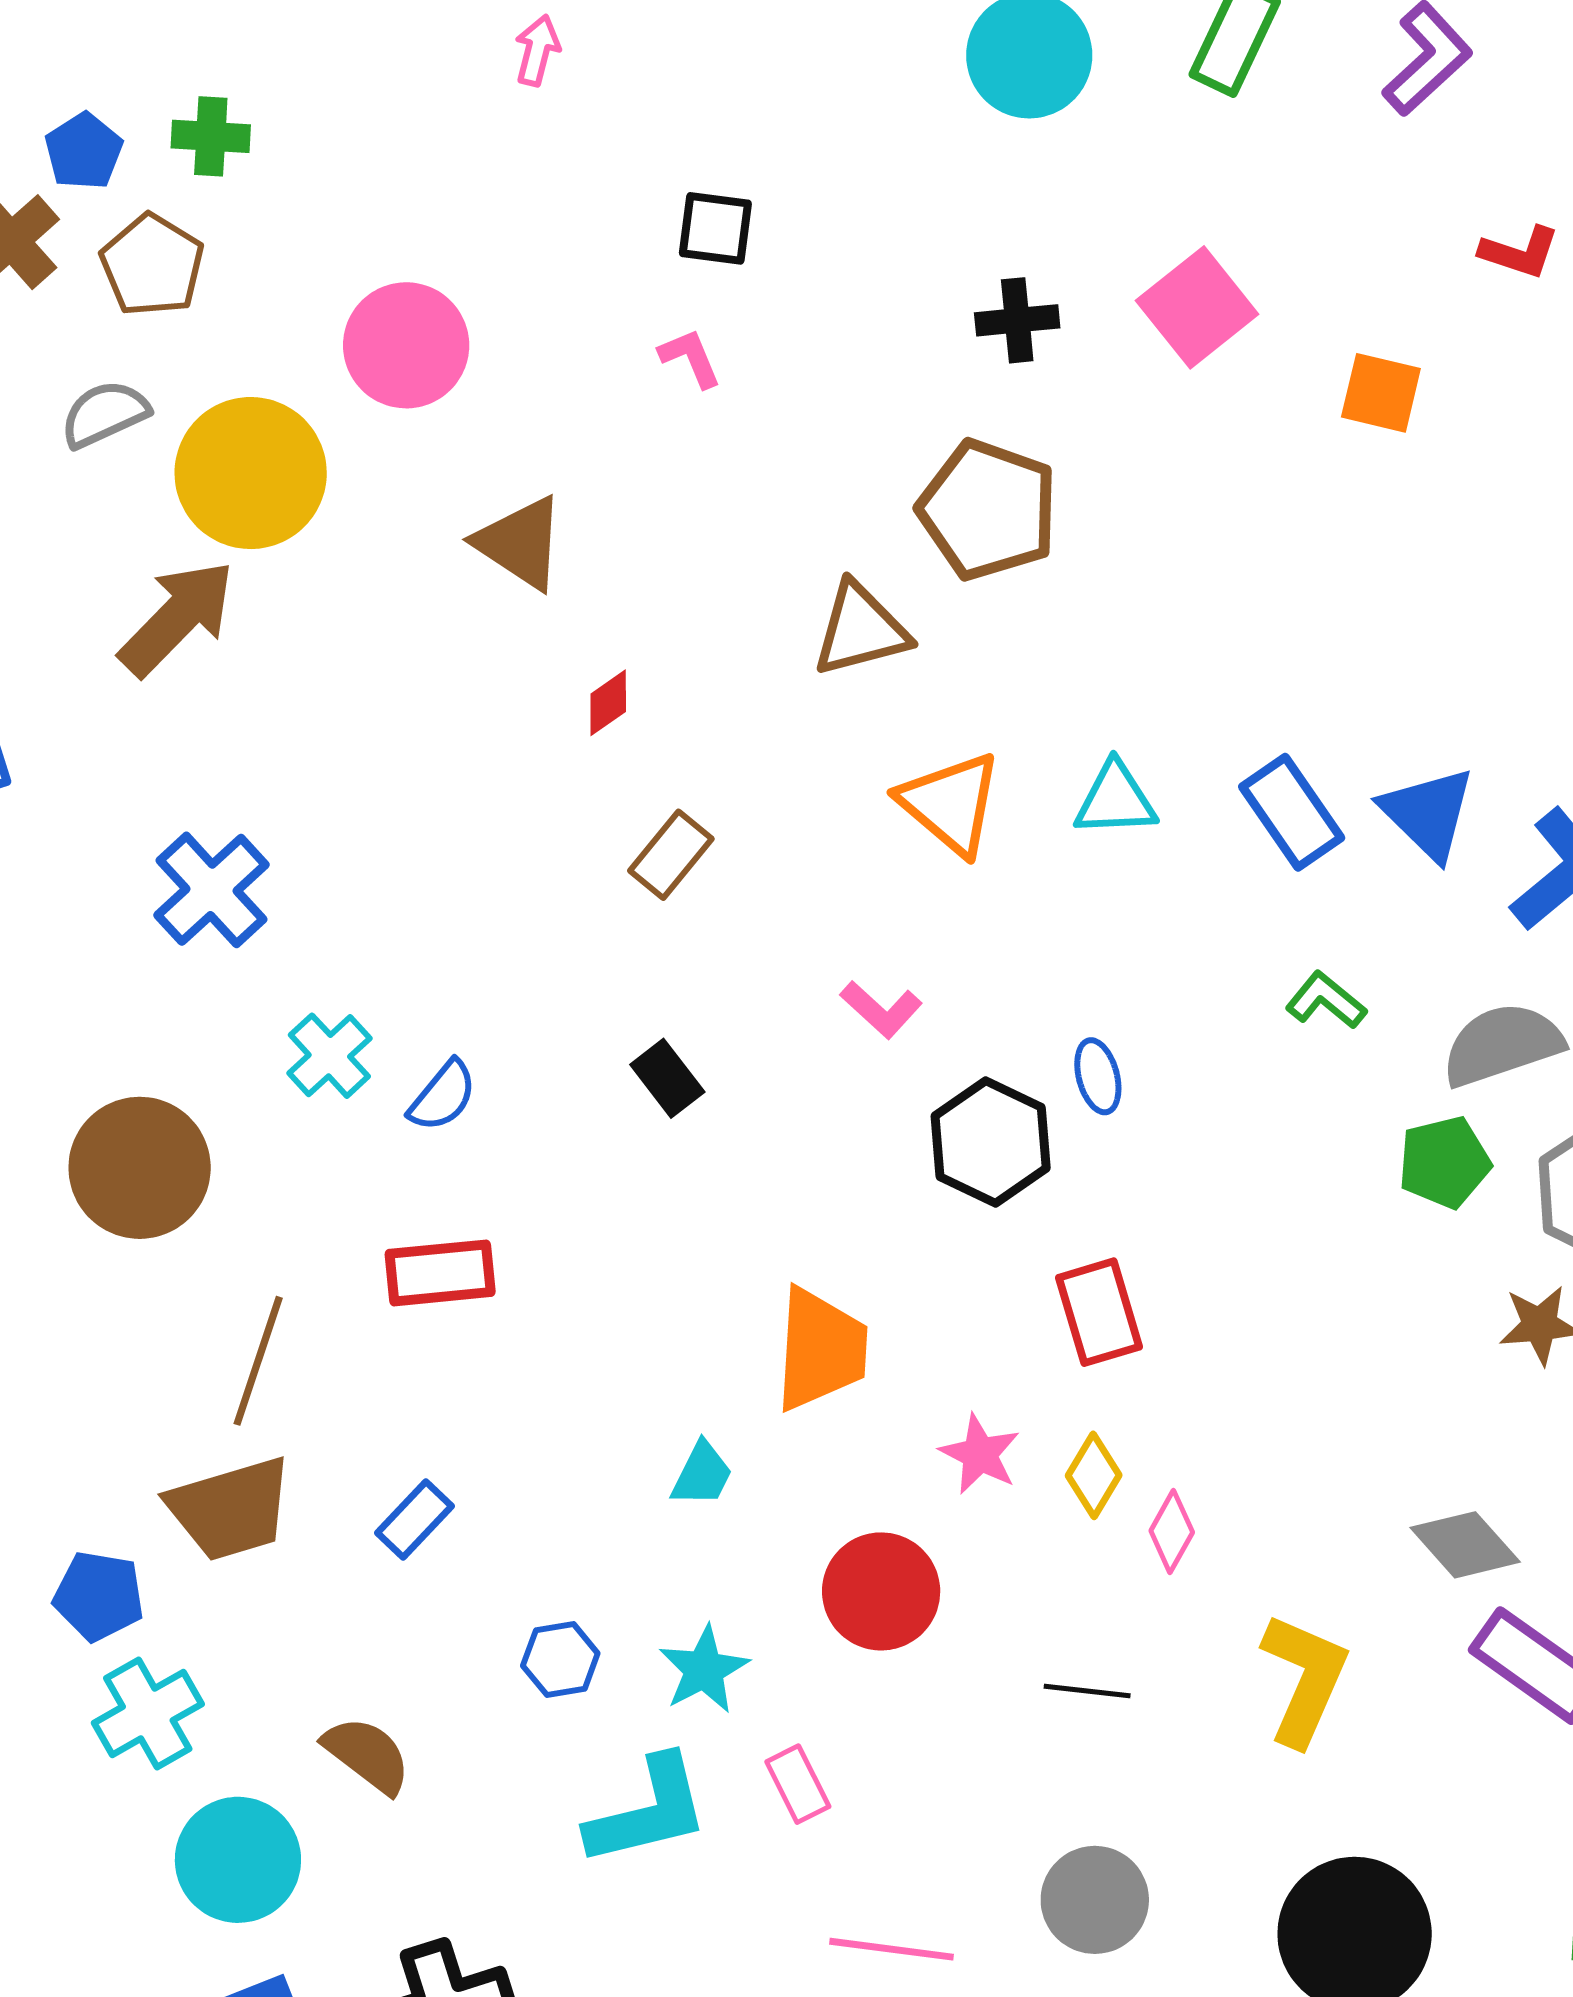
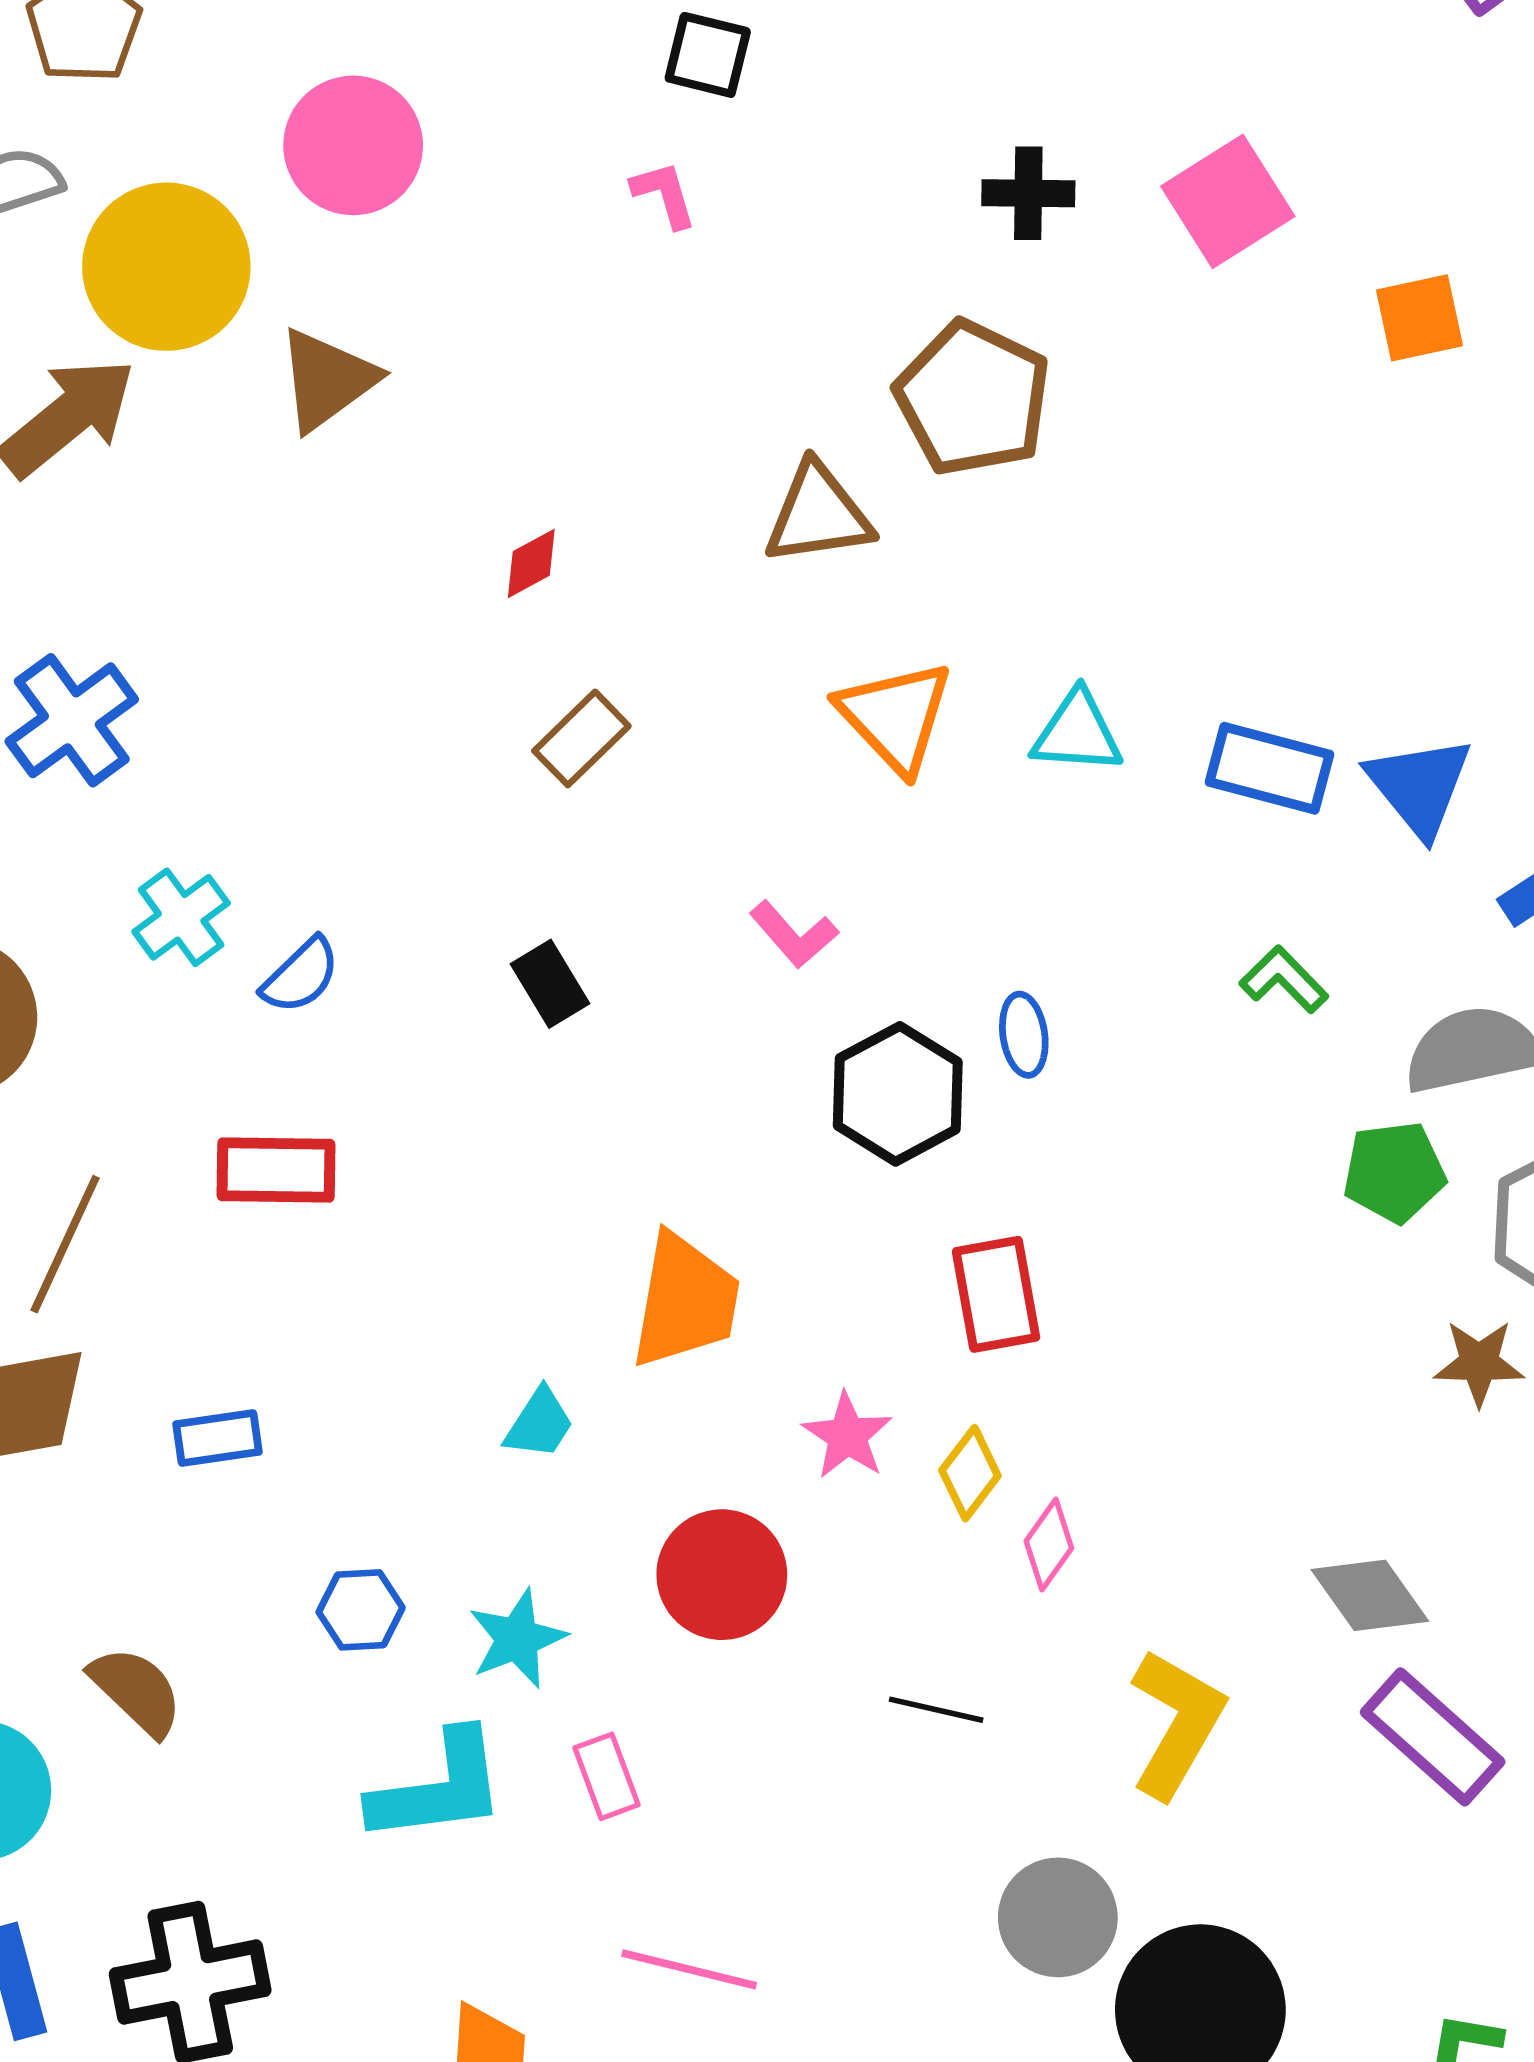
orange square: (1381, 393) -> (1420, 318), turned -32
brown triangle: (520, 543) -> (327, 380), moved, turned 44
blue rectangle: (1292, 812) -> (1270, 768), turned -47
blue rectangle: (414, 1520) -> (217, 1438), turned 32
gray circle: (1095, 1900) -> (1058, 1917), moved

